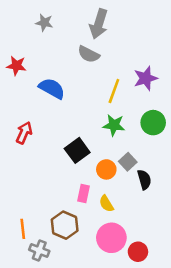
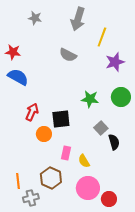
gray semicircle: (89, 54) -> (68, 55), moved
blue semicircle: (52, 88) -> (18, 77), moved
yellow line: (114, 91) -> (102, 37), moved
red arrow: (24, 133) -> (32, 112), moved
black square: (77, 150) -> (61, 119), turned 30
orange circle: (106, 169) -> (44, 134), moved
gray cross: (39, 250) -> (31, 198), turned -35

